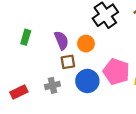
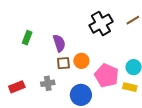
orange circle: (86, 44) -> (81, 61), moved
blue circle: (87, 81) -> (81, 95), moved

